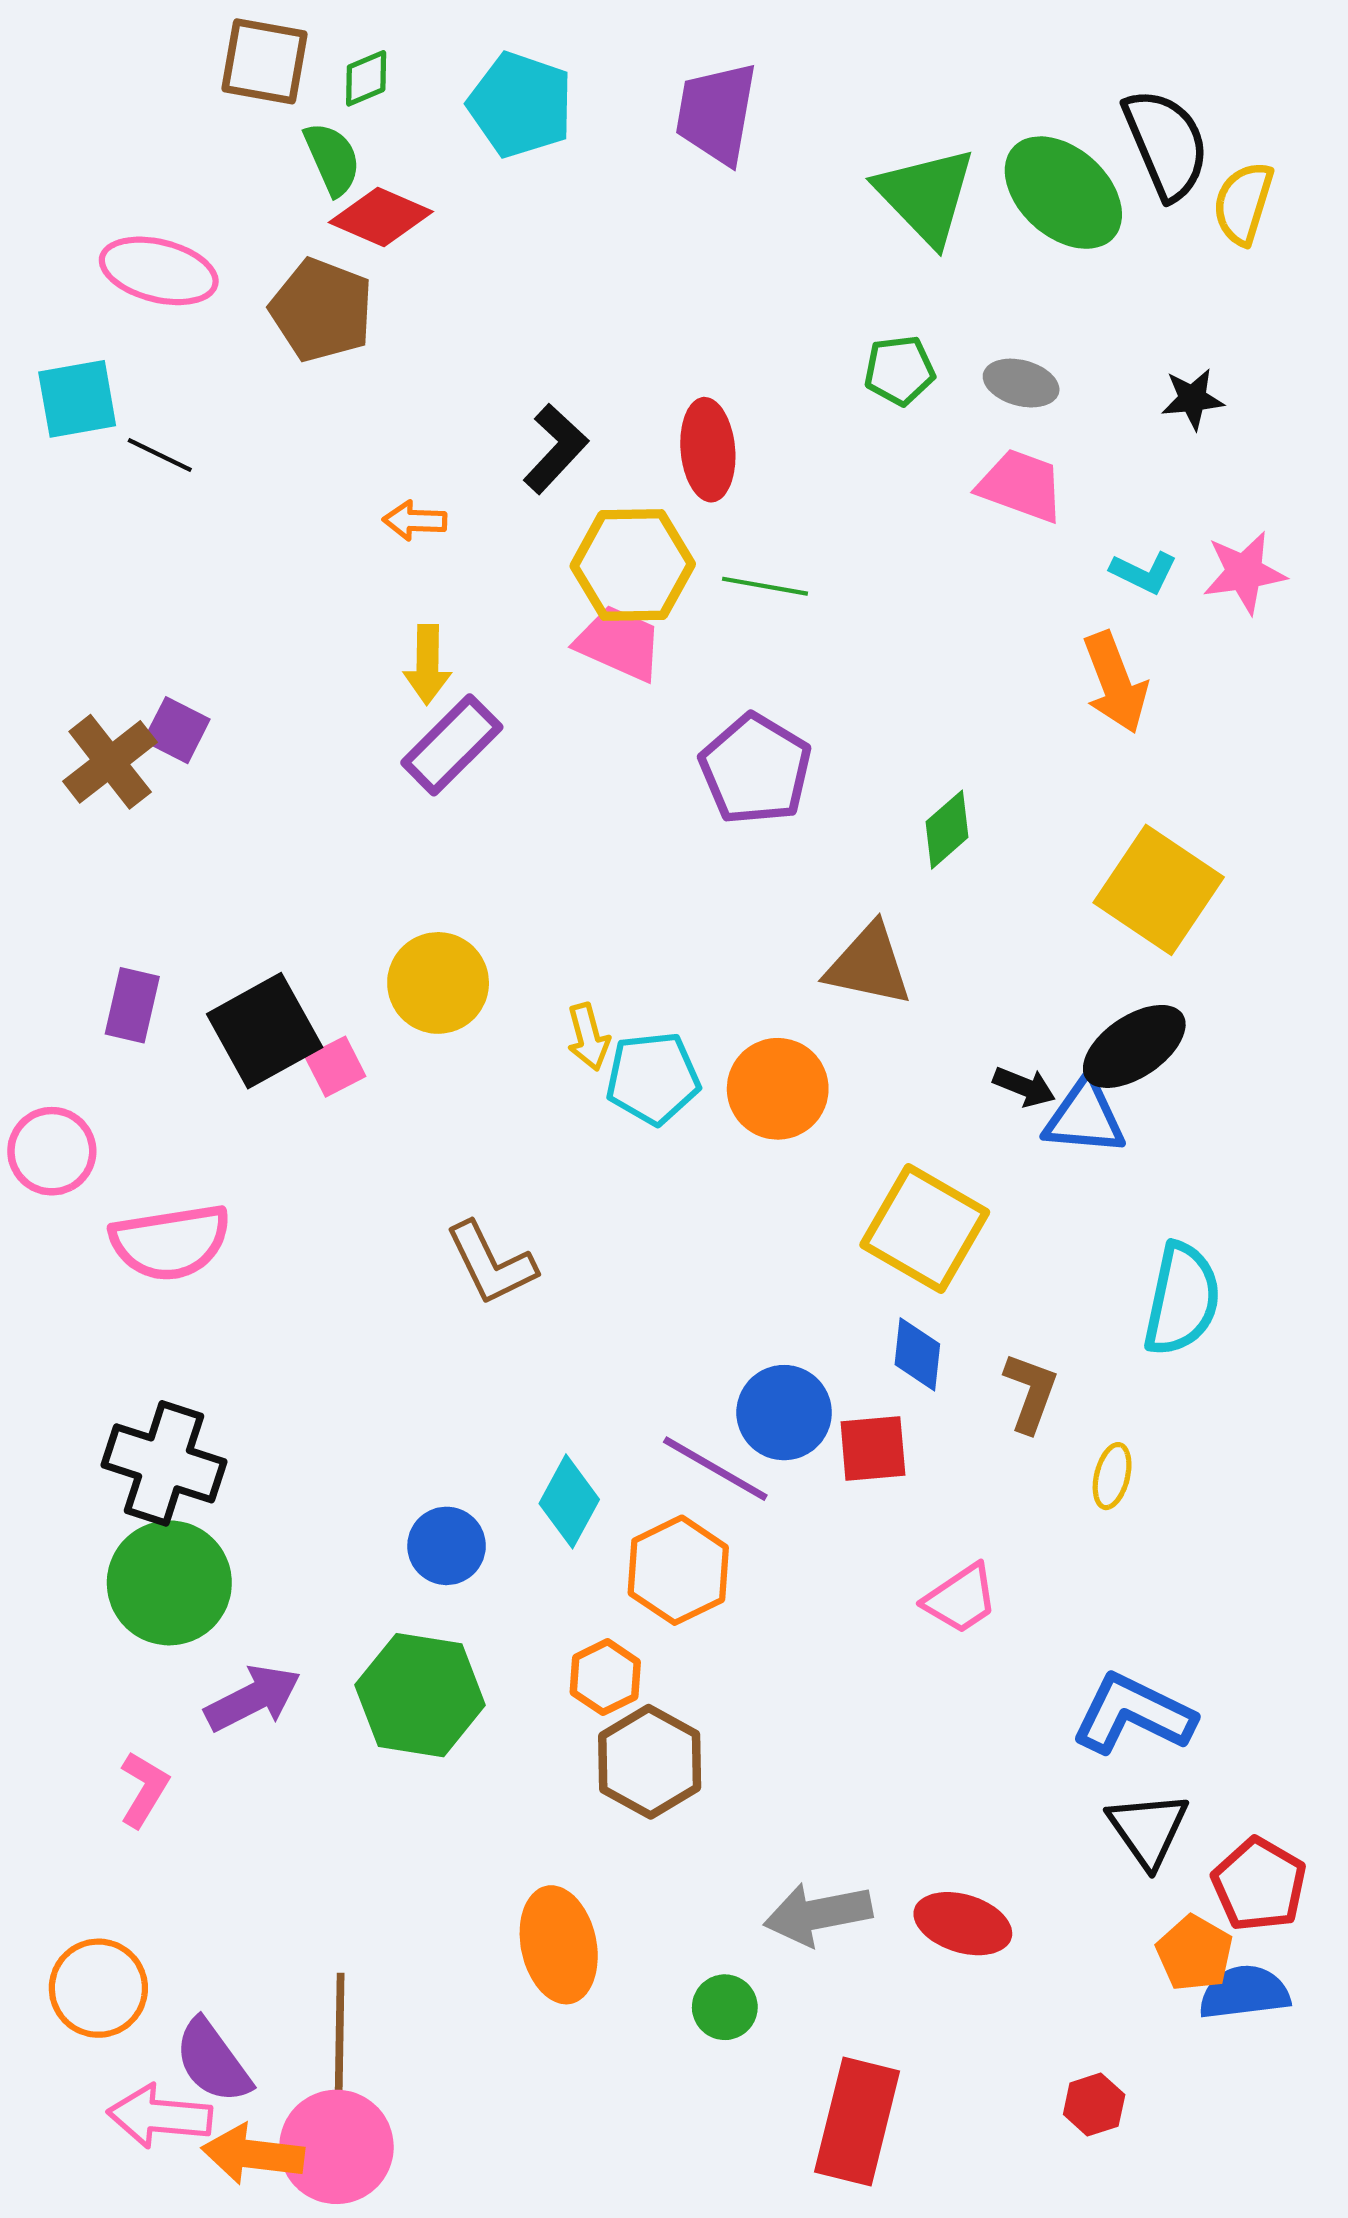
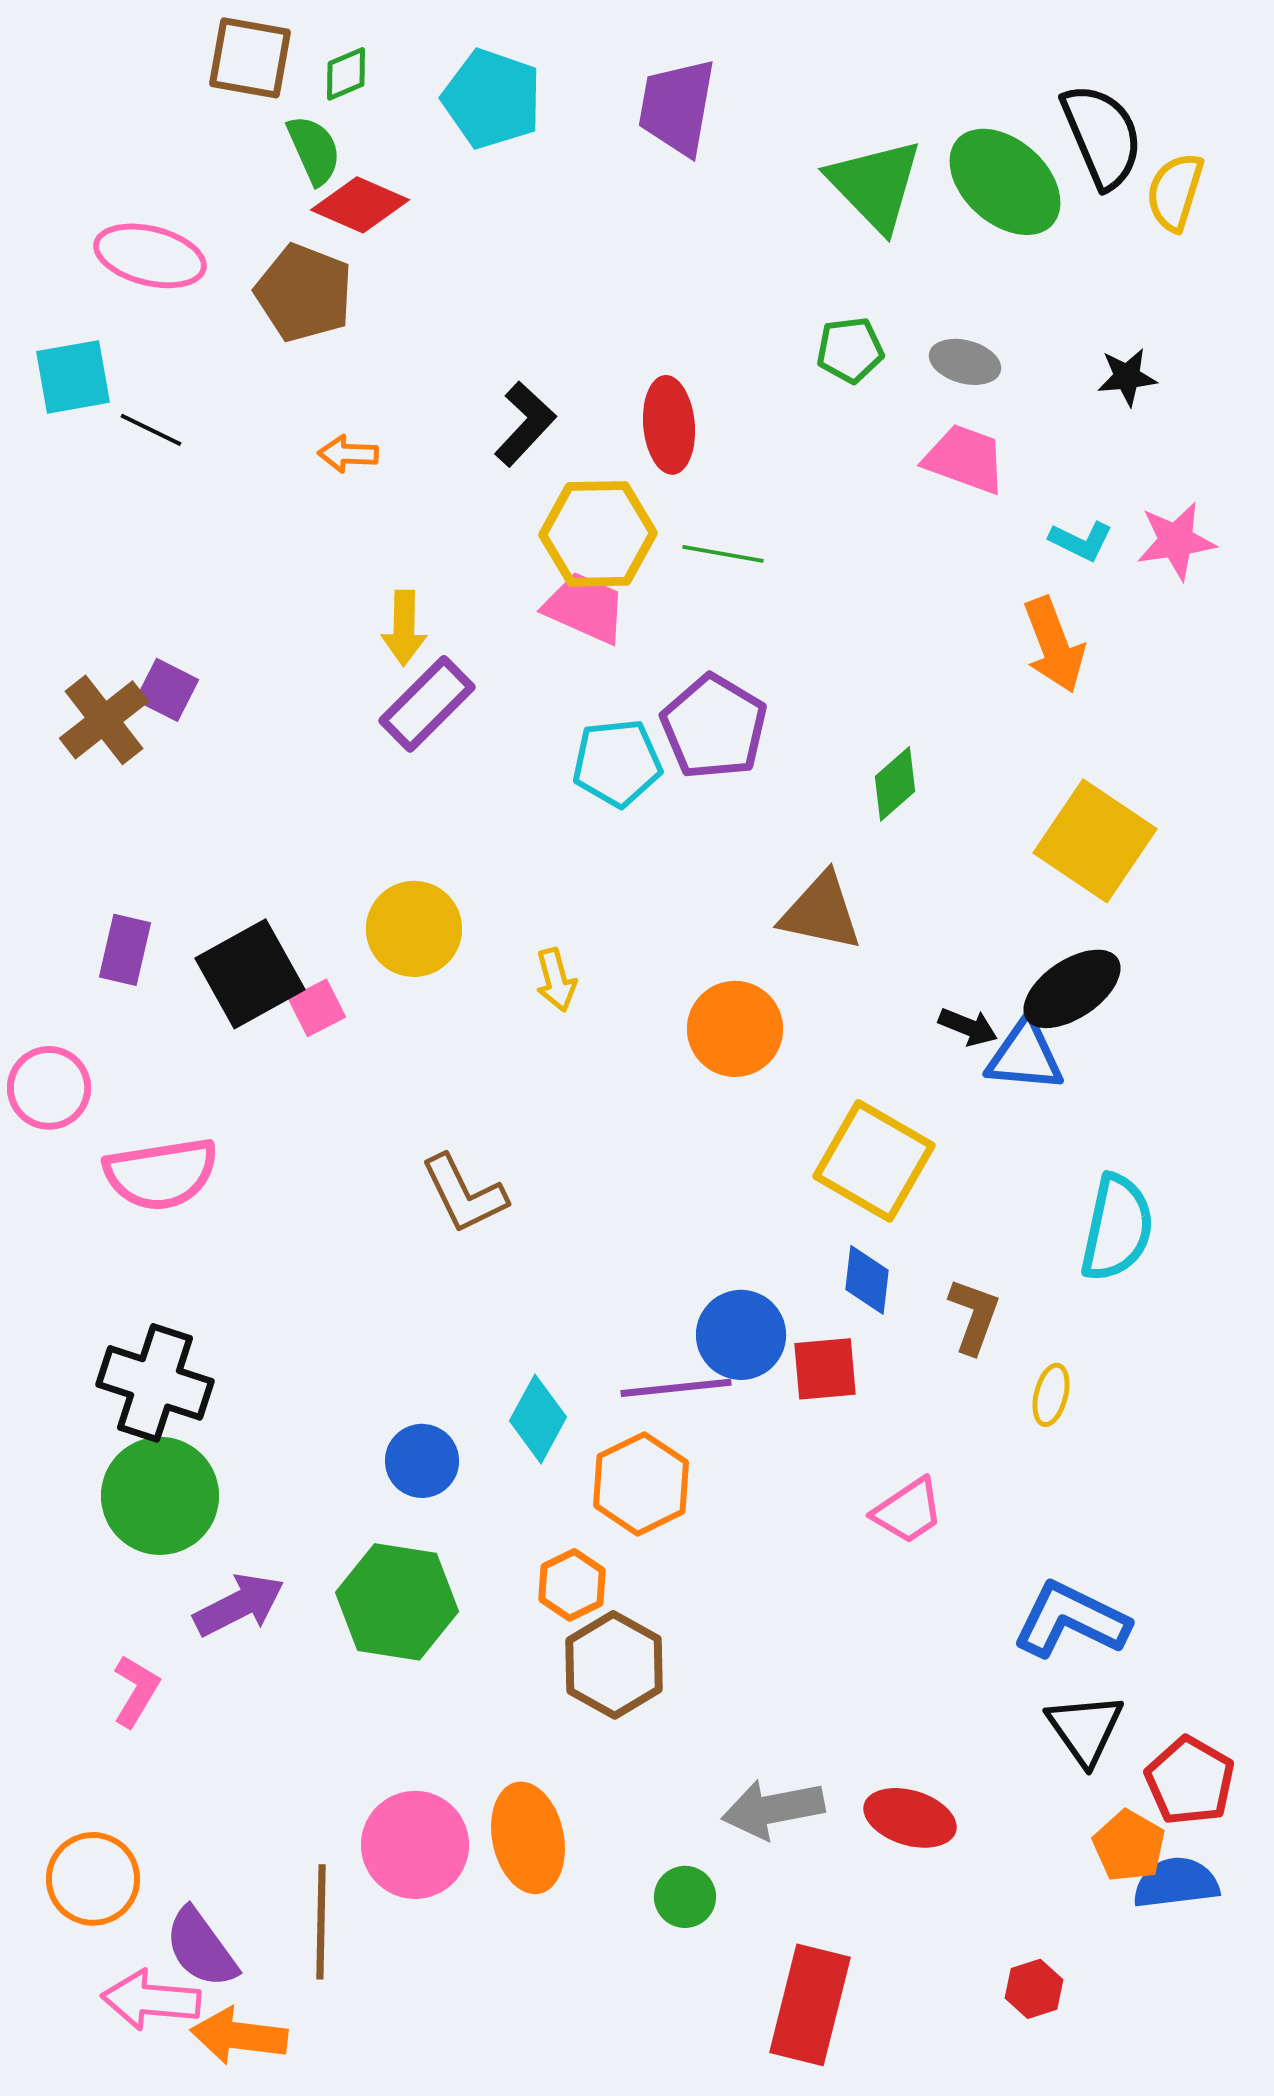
orange arrow: (415, 521) -> (348, 454), moved
cyan pentagon: (653, 1078) -> (617, 763), moved
purple line: (715, 1469) -> (676, 1388), turned -36
pink circle: (336, 2147) -> (415, 1845), moved

